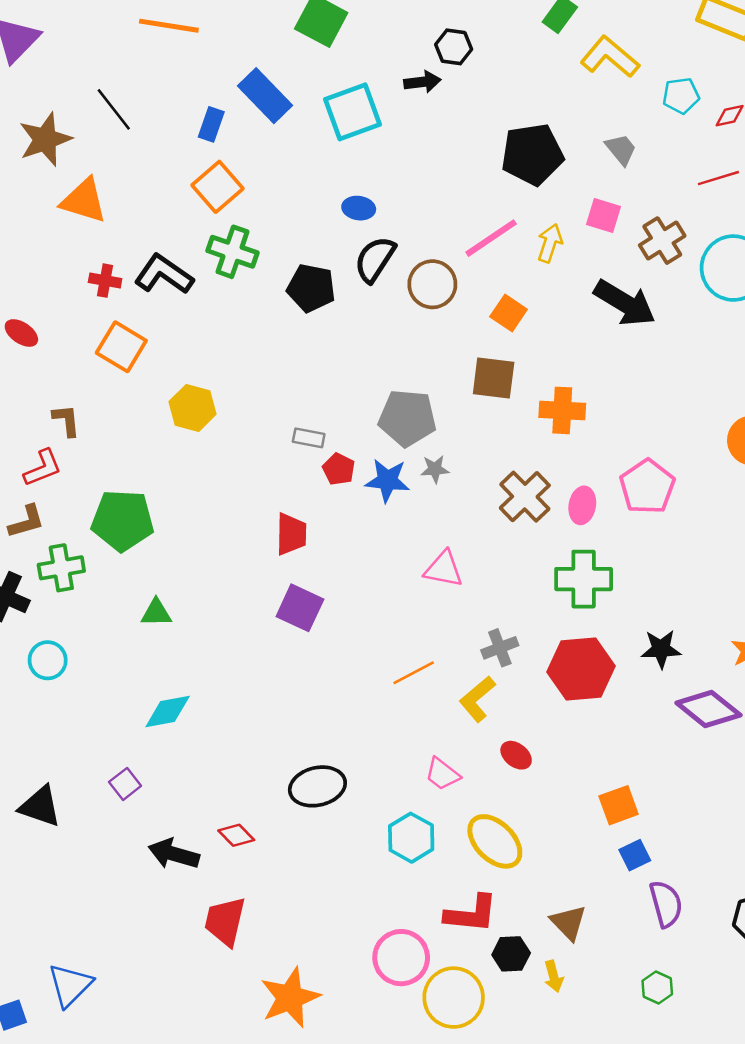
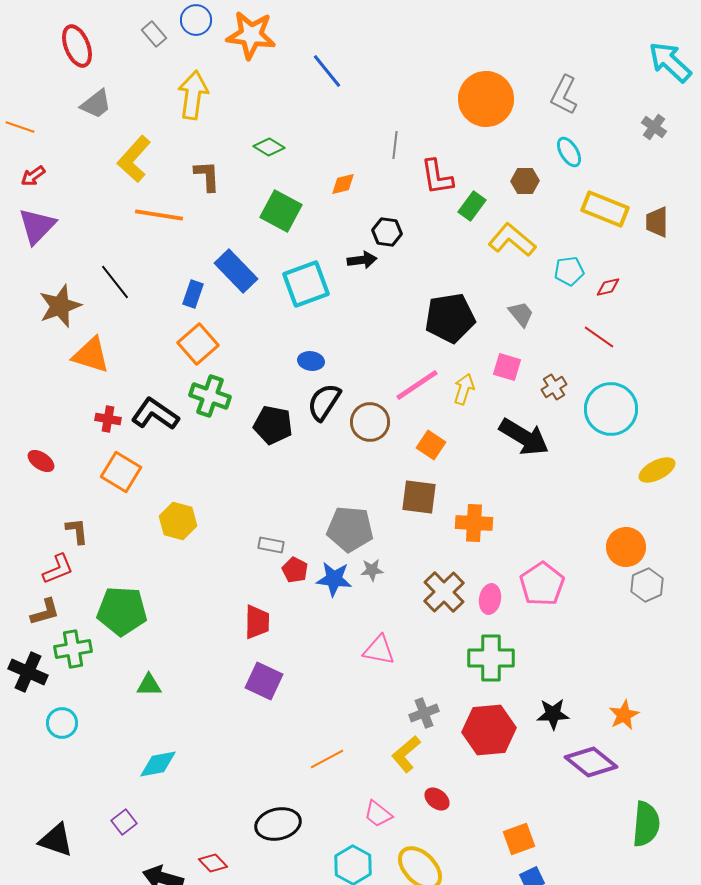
red line: (718, 178) -> (599, 337), turned 52
brown cross: (662, 241) -> (554, 387), size x0.7
orange line: (414, 673) -> (327, 759), moved

